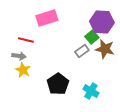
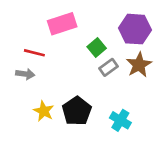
green square: (92, 37) -> (97, 48), moved
brown star: (105, 49) -> (139, 65), turned 30
yellow star: (23, 70) -> (44, 111), moved

